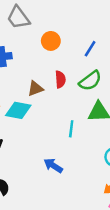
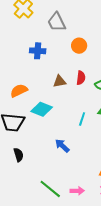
cyan diamond: (18, 110) -> (42, 109), moved

